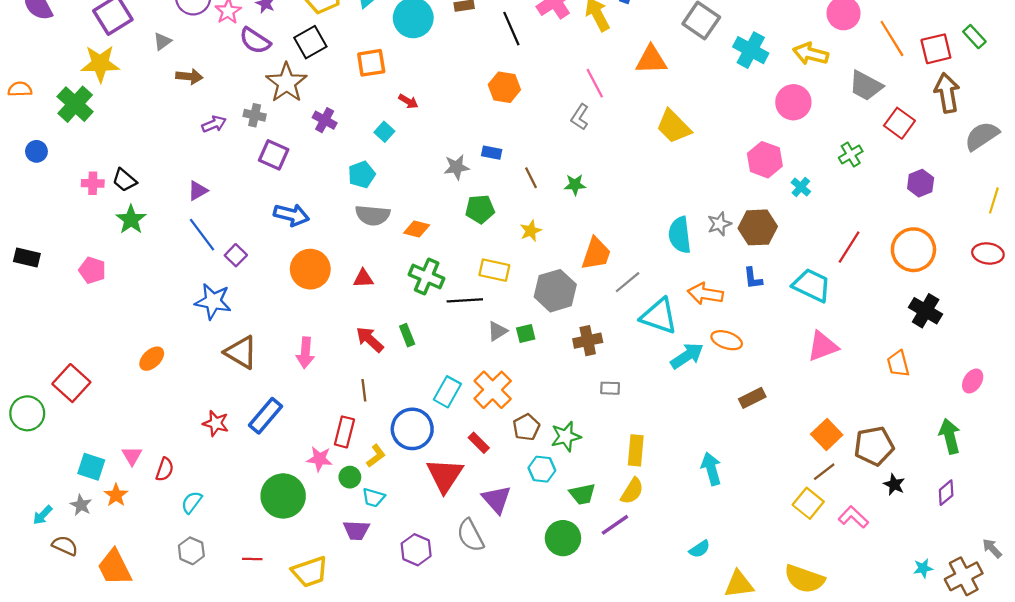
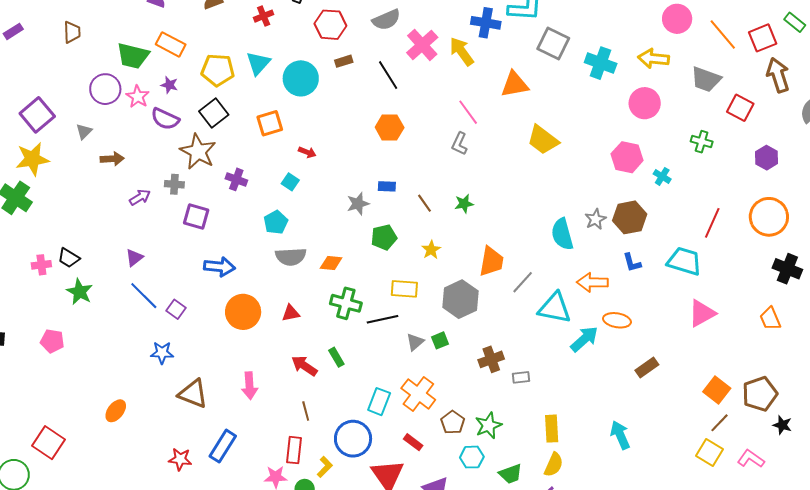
green cross: (851, 155) -> (702, 142), turned -35
blue star: (213, 301) -> (162, 353), size x0.7
brown cross: (588, 341) -> (491, 359), moved

